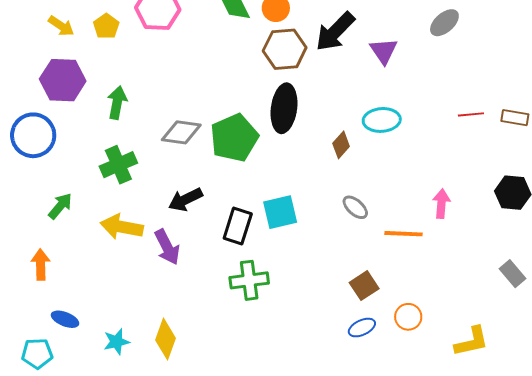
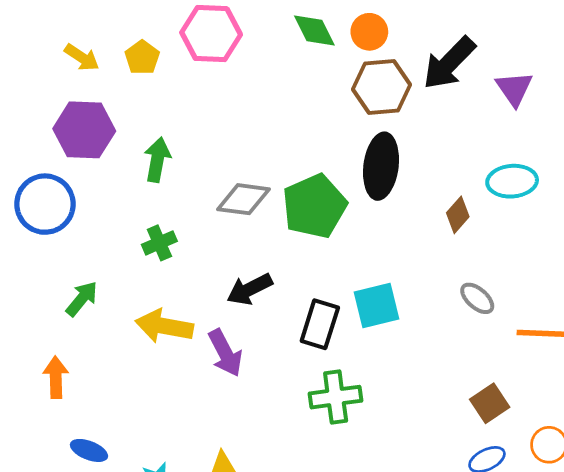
green cross: (118, 165) -> (159, 243), size x0.7

